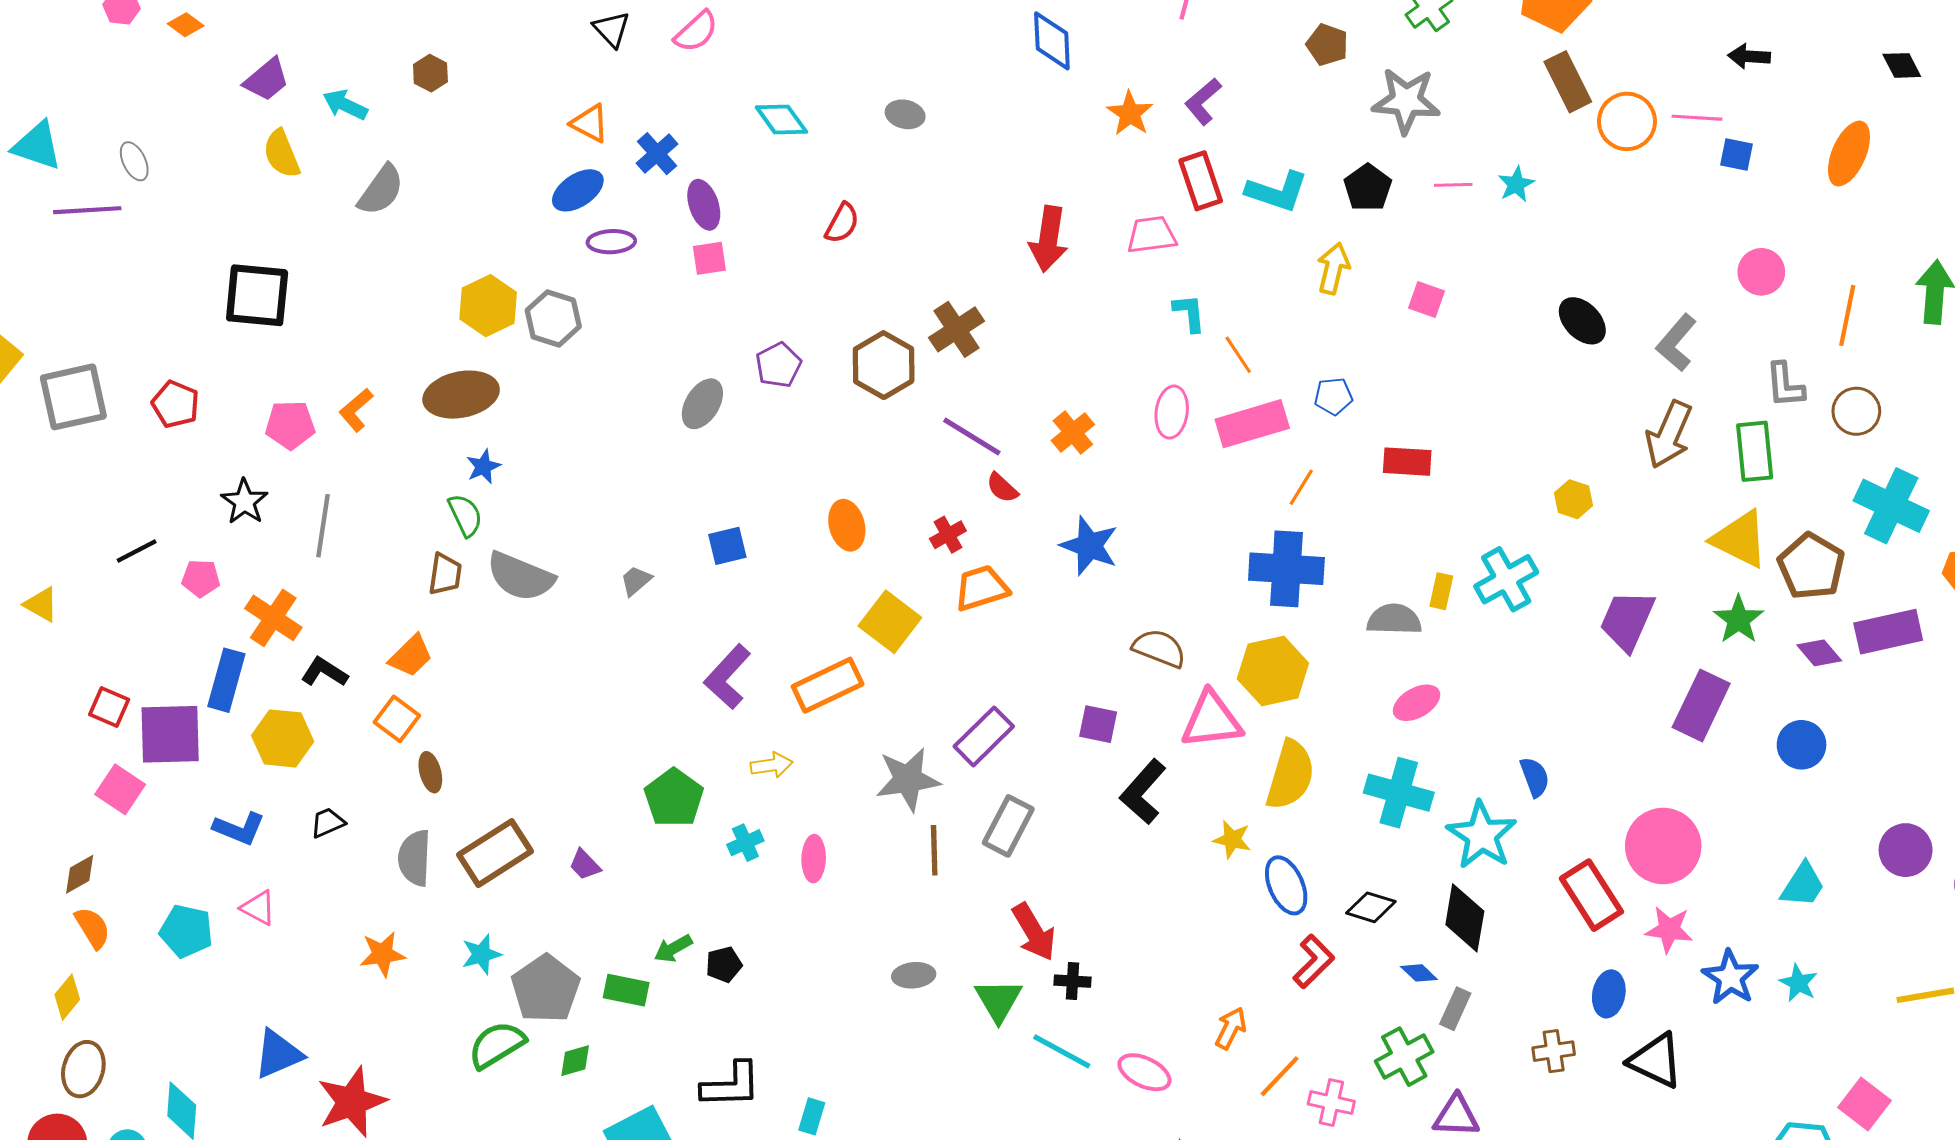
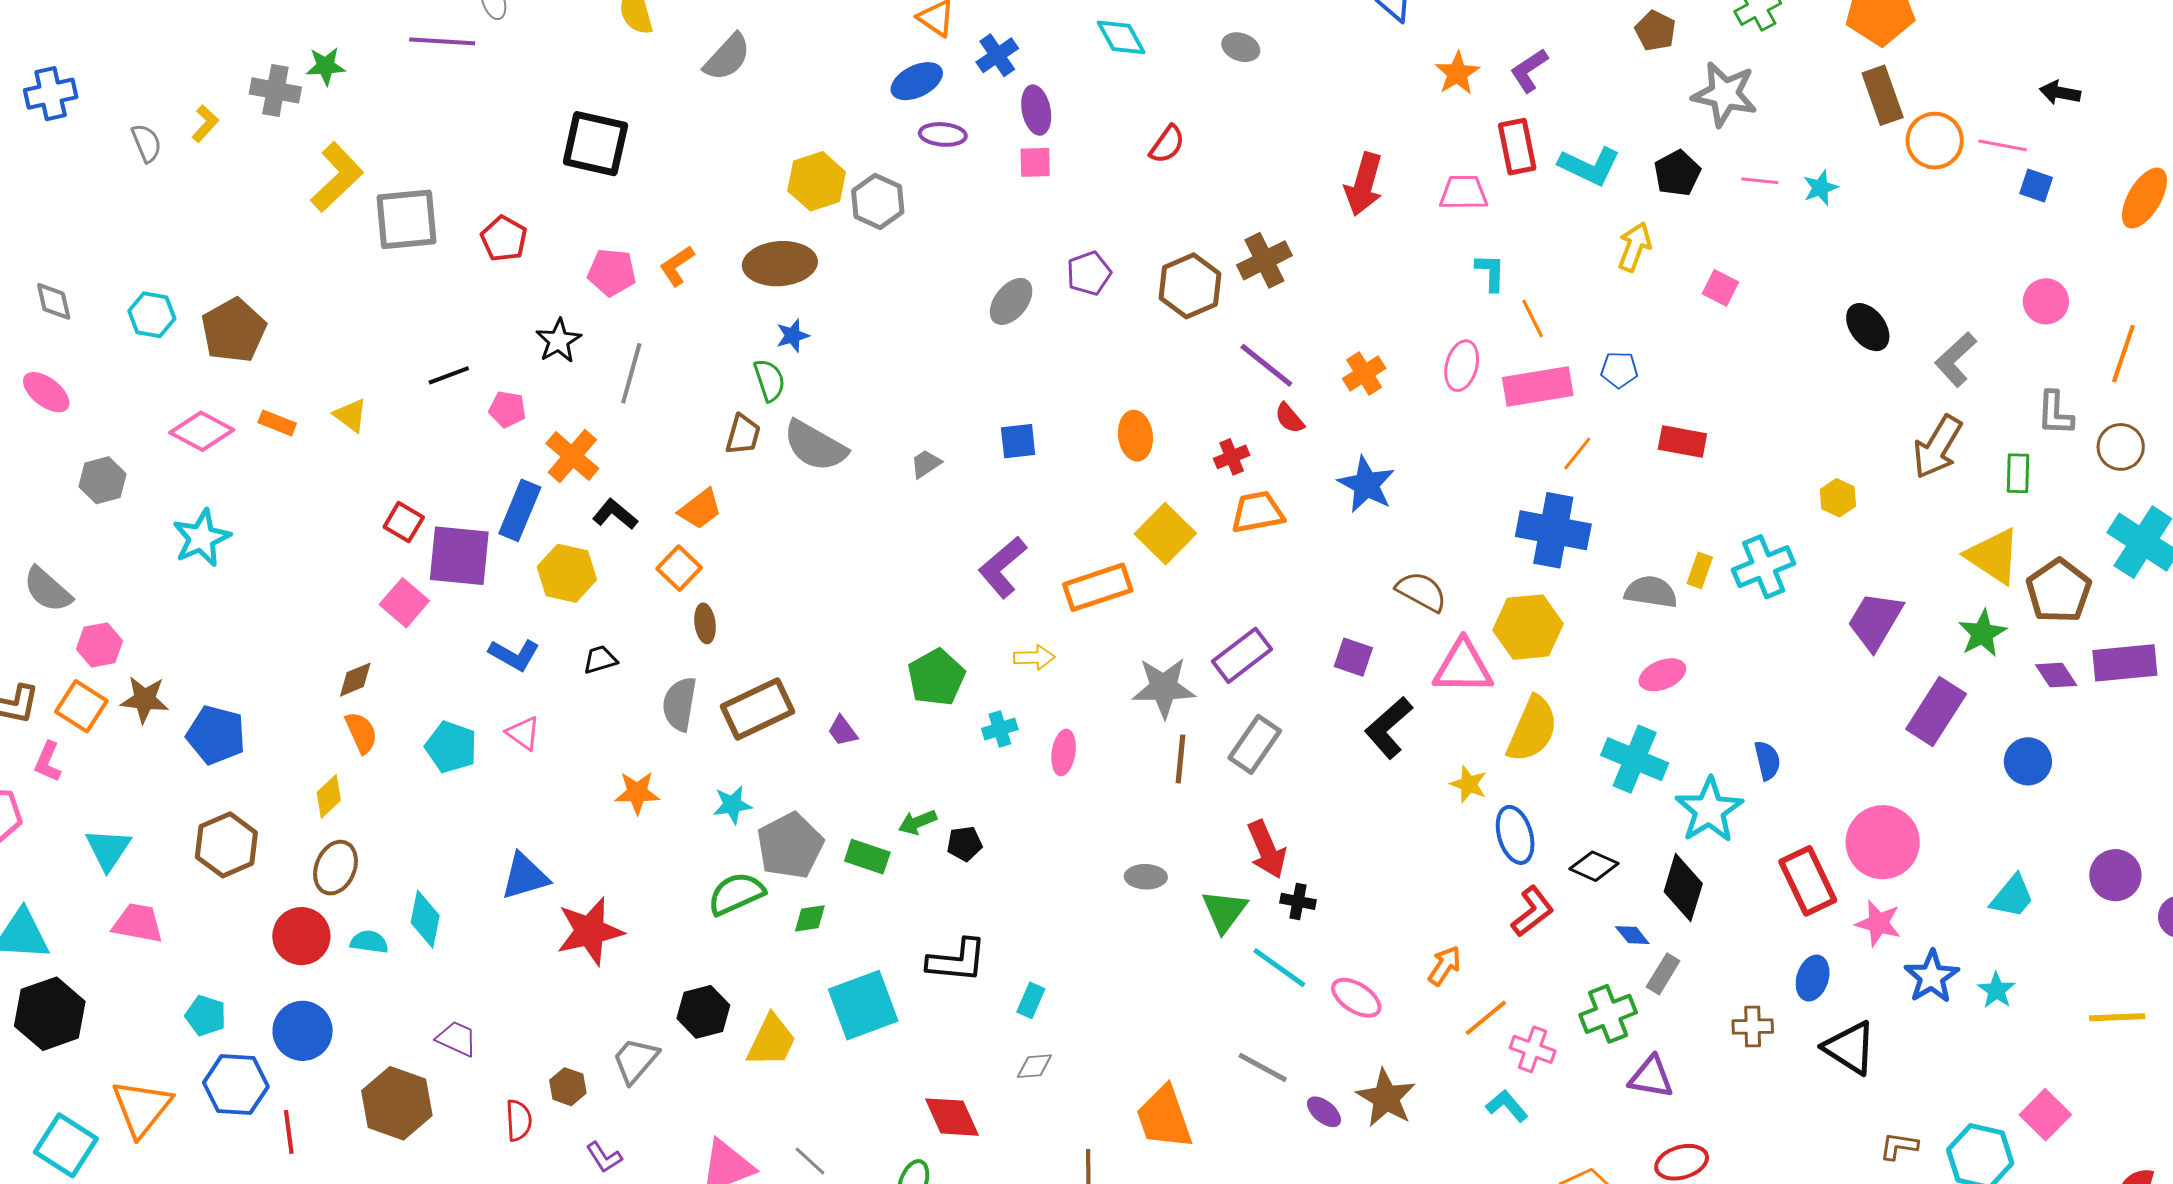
green rectangle: (1755, 451) -> (2018, 473), size x0.7

